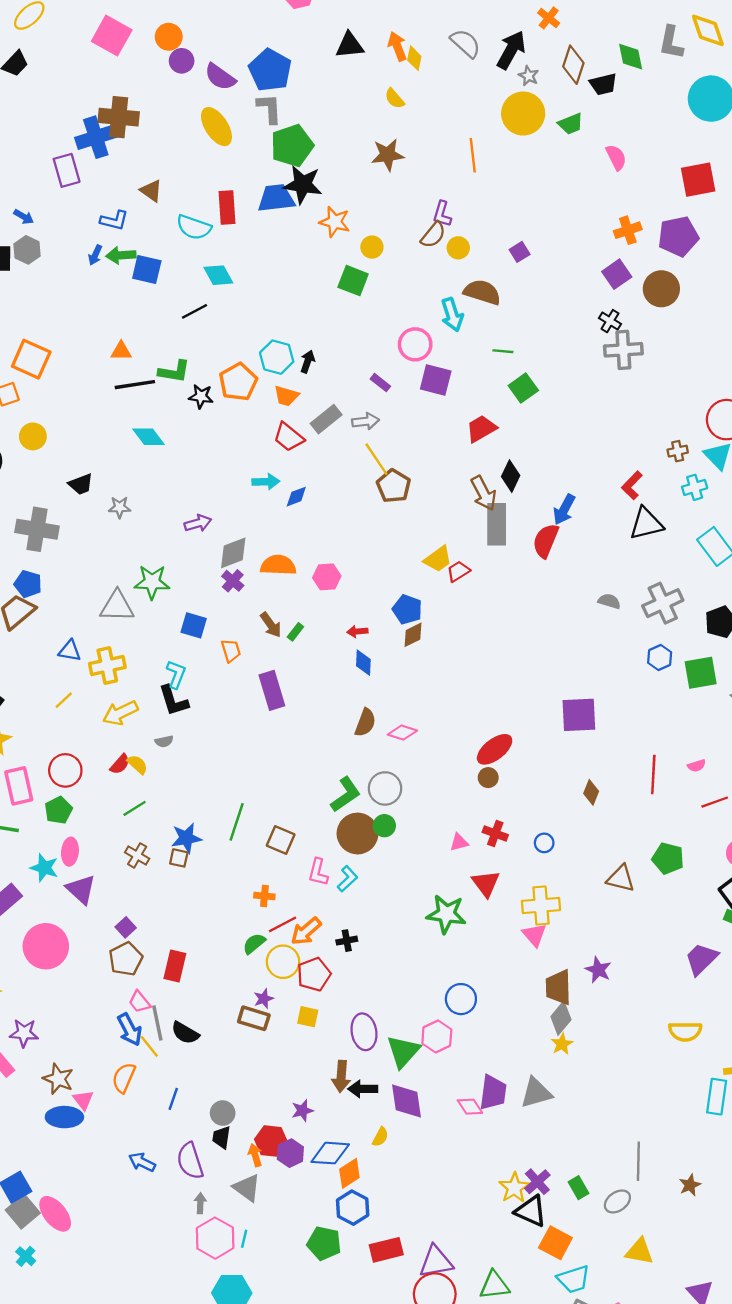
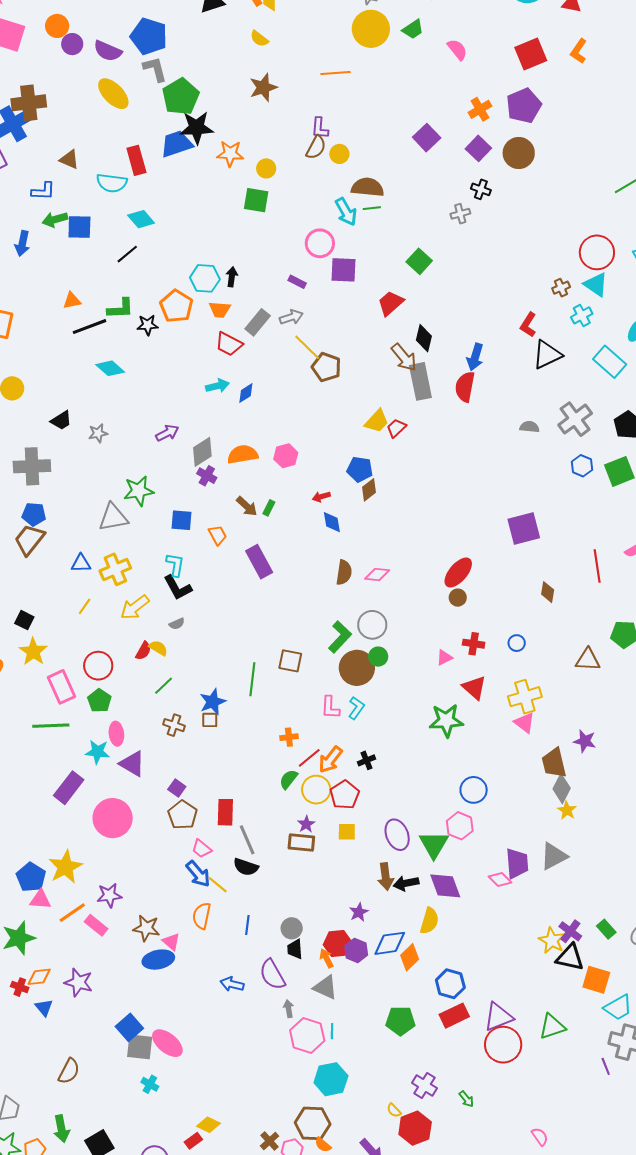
orange line: (473, 155) -> (335, 73), turned -76
purple square: (520, 252) -> (427, 138), moved, size x1.5
blue arrow: (95, 255) -> (22, 243), moved, size x1.4
gray cross: (623, 350) -> (460, 214), moved, size x0.6
green line: (503, 351) -> (372, 208), moved
brown square: (281, 840) -> (290, 661), moved
gray line: (157, 1023) -> (247, 840), moved
yellow semicircle: (380, 1137) -> (429, 921), size x1.5
blue hexagon: (353, 1208) -> (450, 984), moved
gray square: (23, 1212) -> (140, 1047), turned -32

